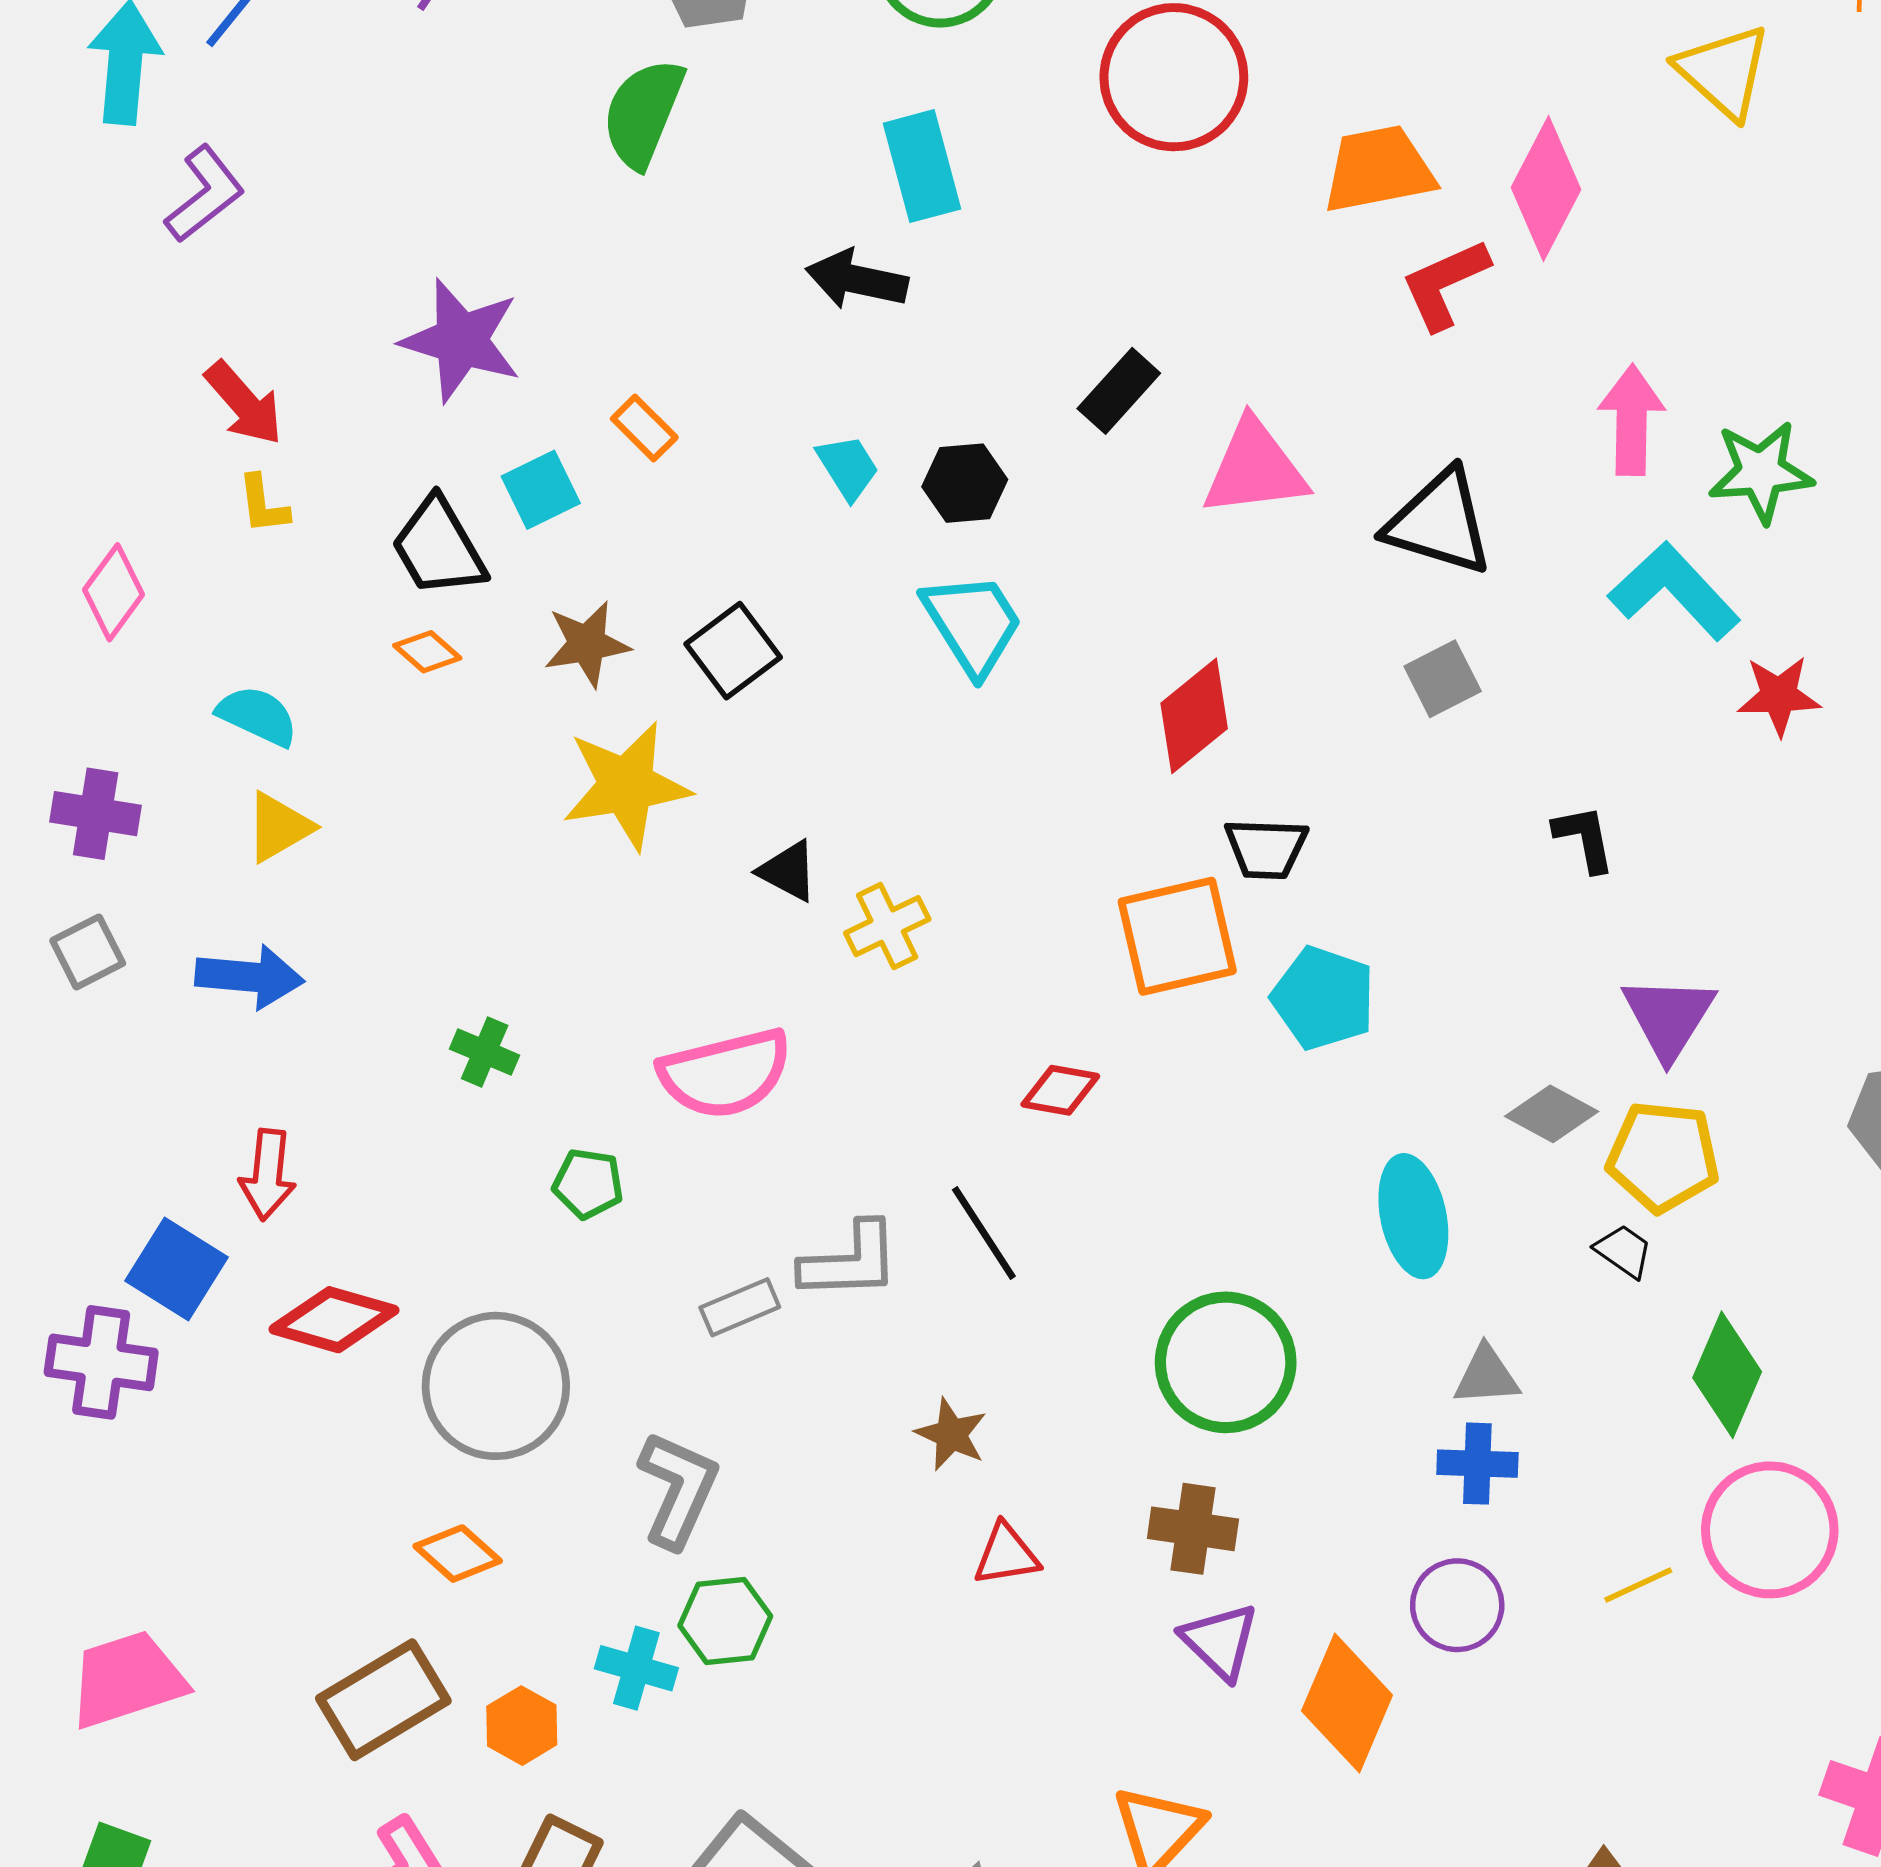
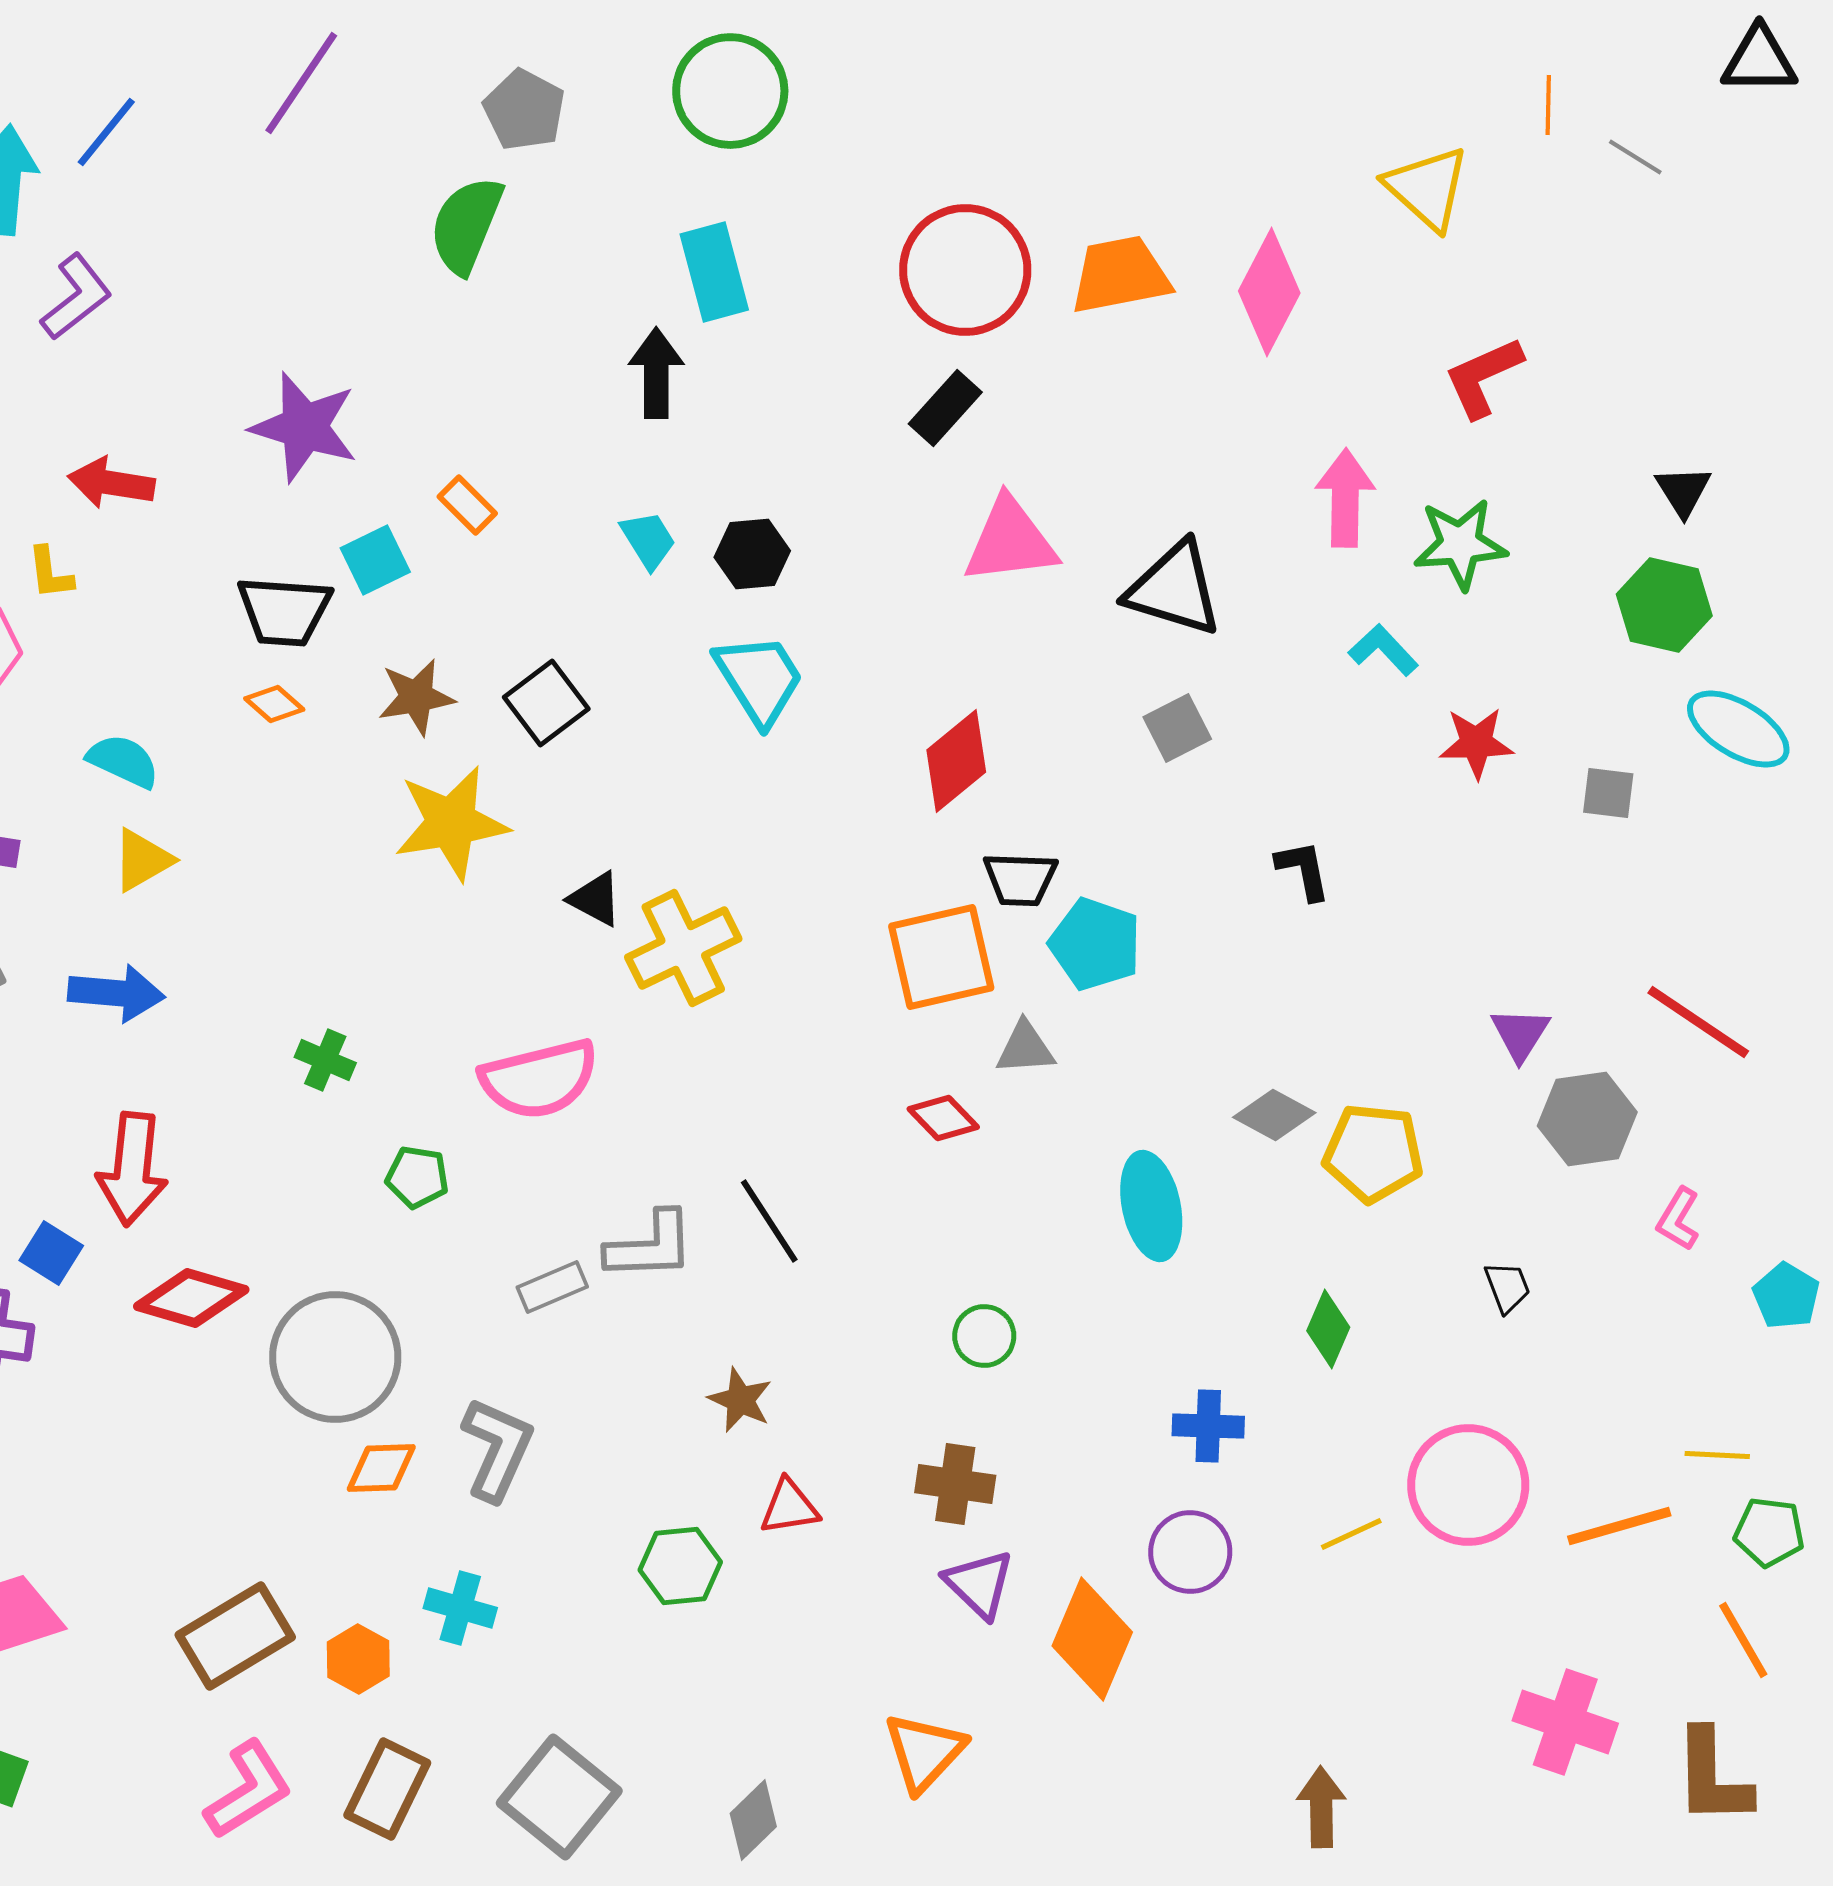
red circle: (1174, 77) -> (965, 270), moved
black arrow: (857, 280) -> (656, 373), turned 78
red L-shape: (1445, 284) -> (1483, 377), moved
black rectangle: (1119, 391) -> (945, 408), moved
red arrow: (244, 403) -> (111, 483), turned 140
yellow L-shape: (263, 504) -> (50, 573), moved
black trapezoid: (439, 547) -> (284, 611), turned -56
cyan L-shape: (1674, 591) -> (1383, 650), size x0.6
yellow cross: (887, 926) -> (683, 948), size x1.5
cyan pentagon: (1323, 998) -> (1095, 944), moved
purple triangle: (1669, 1017) -> (1520, 1034), moved, size x0.7
red diamond: (1060, 1090) -> (943, 1118), moved, turned 36
red arrow: (268, 1175) -> (132, 1169), size x1.4
black trapezoid: (1624, 1251) -> (1507, 1287), moved, turned 34
blue square: (177, 1269) -> (51, 1253), size x0.7
green circle: (1226, 1362) -> (984, 1336), size x0.5
green diamond: (1727, 1375) -> (1328, 1329), moved, size x0.7
gray triangle: (1486, 1376) -> (1025, 1048), moved
orange diamond: (458, 1554) -> (381, 1468), moved, turned -44
green hexagon: (725, 1621) -> (680, 1566), moved

